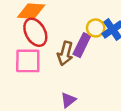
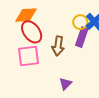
purple rectangle: (82, 45) -> (82, 37), moved

